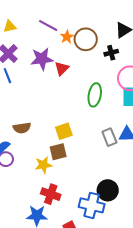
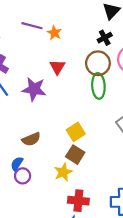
brown circle: (86, 39) -> (98, 63), moved
purple star: (42, 59) -> (34, 89), moved, turned 30
brown square: (58, 152) -> (75, 155), turned -30

